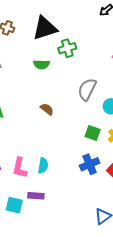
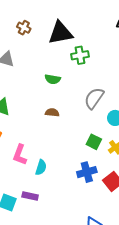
green semicircle: (41, 64) -> (53, 79), moved
brown semicircle: (47, 109) -> (52, 113), turned -40
pink L-shape: (20, 168) -> (20, 155), moved

